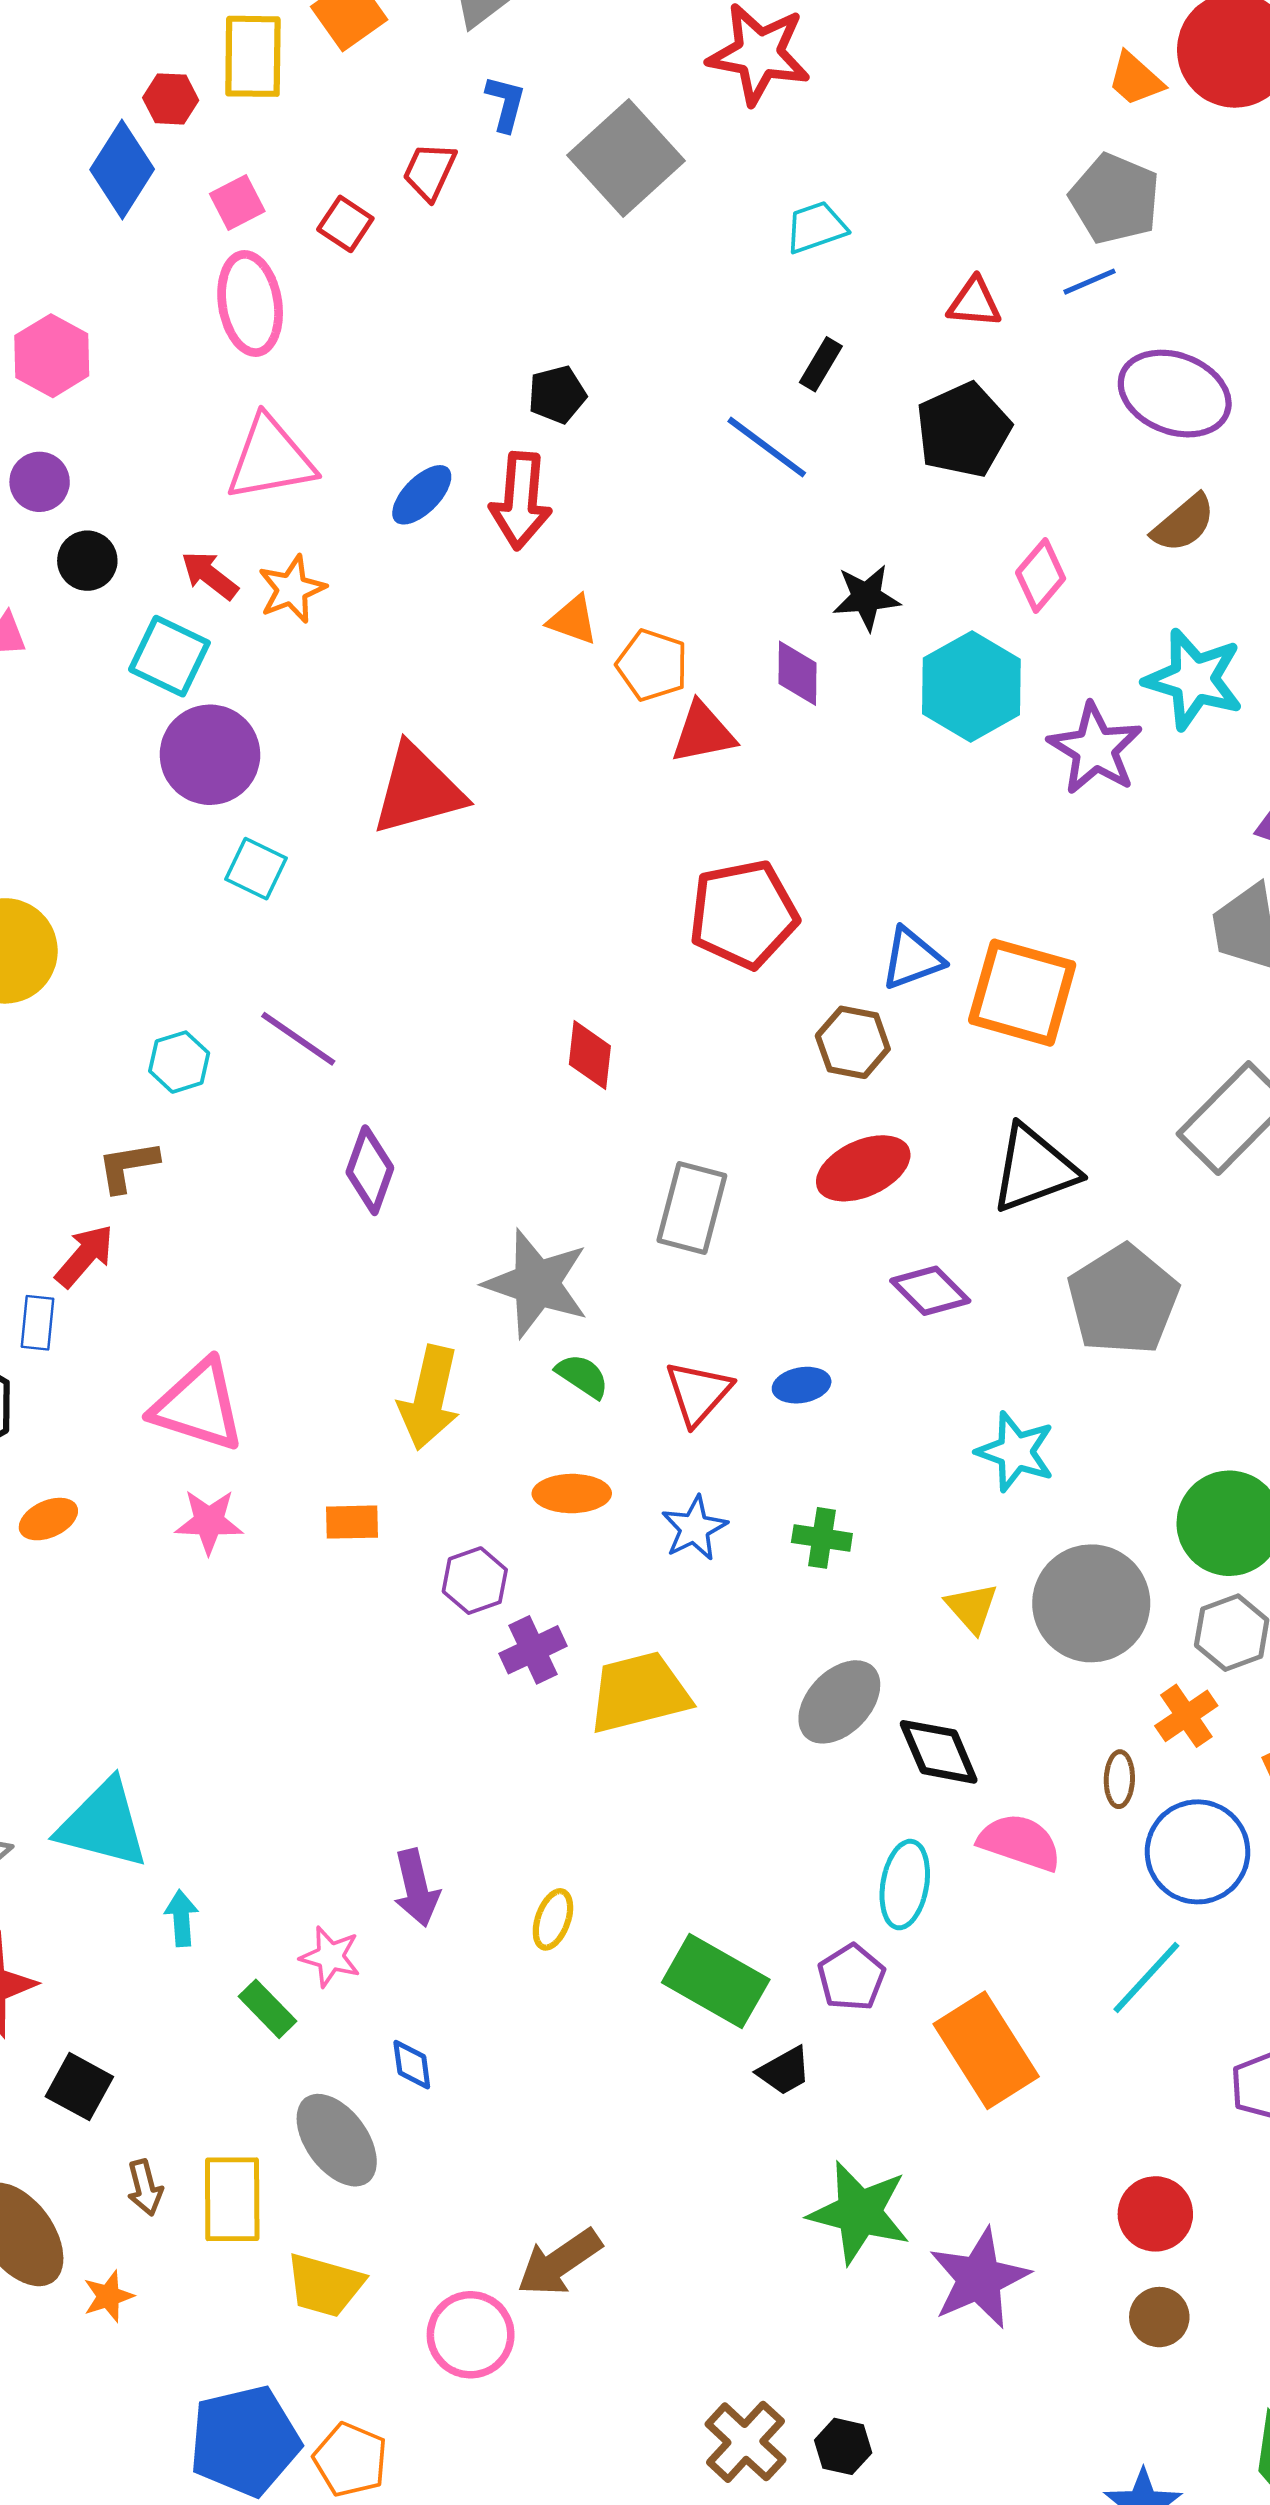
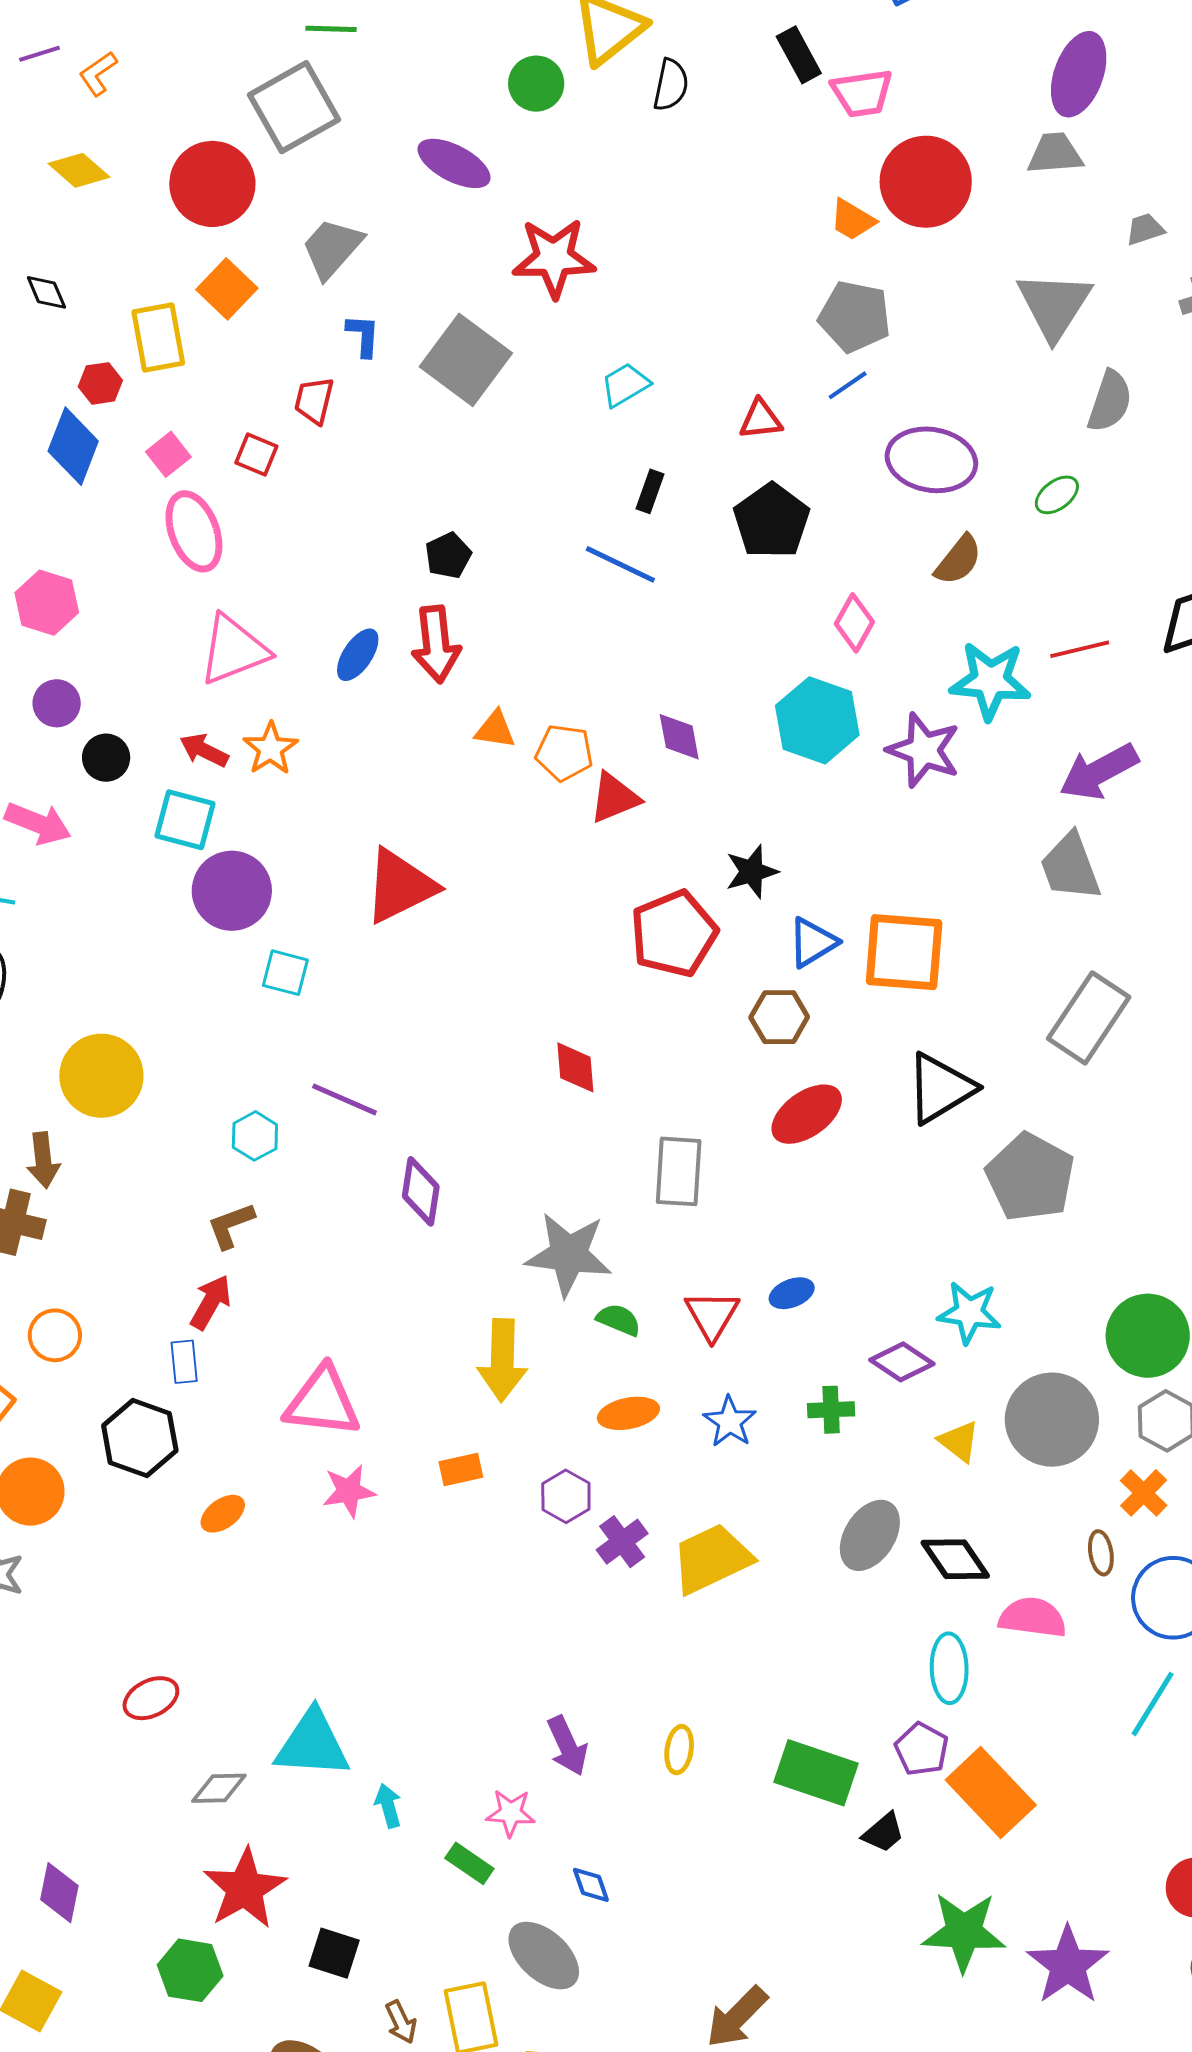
black star: (866, 597) -> (752, 872), moved
purple diamond: (930, 1291) -> (902, 1362), moved
orange rectangle: (986, 2050) -> (991, 1793), moved

